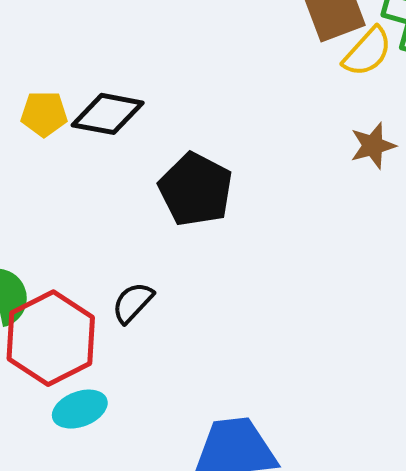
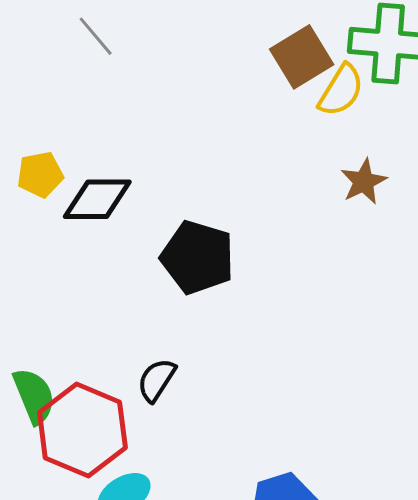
yellow pentagon: (44, 114) -> (40, 175), moved

